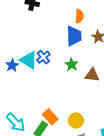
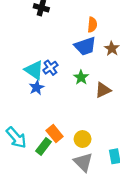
blue trapezoid: (74, 36) -> (85, 46), turned 70
blue star: (12, 65) -> (37, 88), moved
brown triangle: (92, 75) -> (103, 90), turned -35

